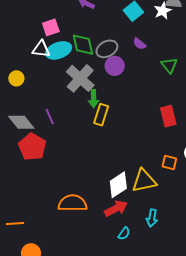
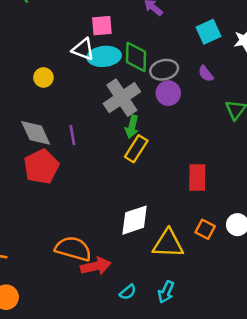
red rectangle: (168, 116) -> (197, 177), moved
white diamond: (118, 185) -> (135, 220), moved
red arrow: (116, 208) -> (96, 266), moved
cyan semicircle: (124, 233) -> (128, 292), moved

